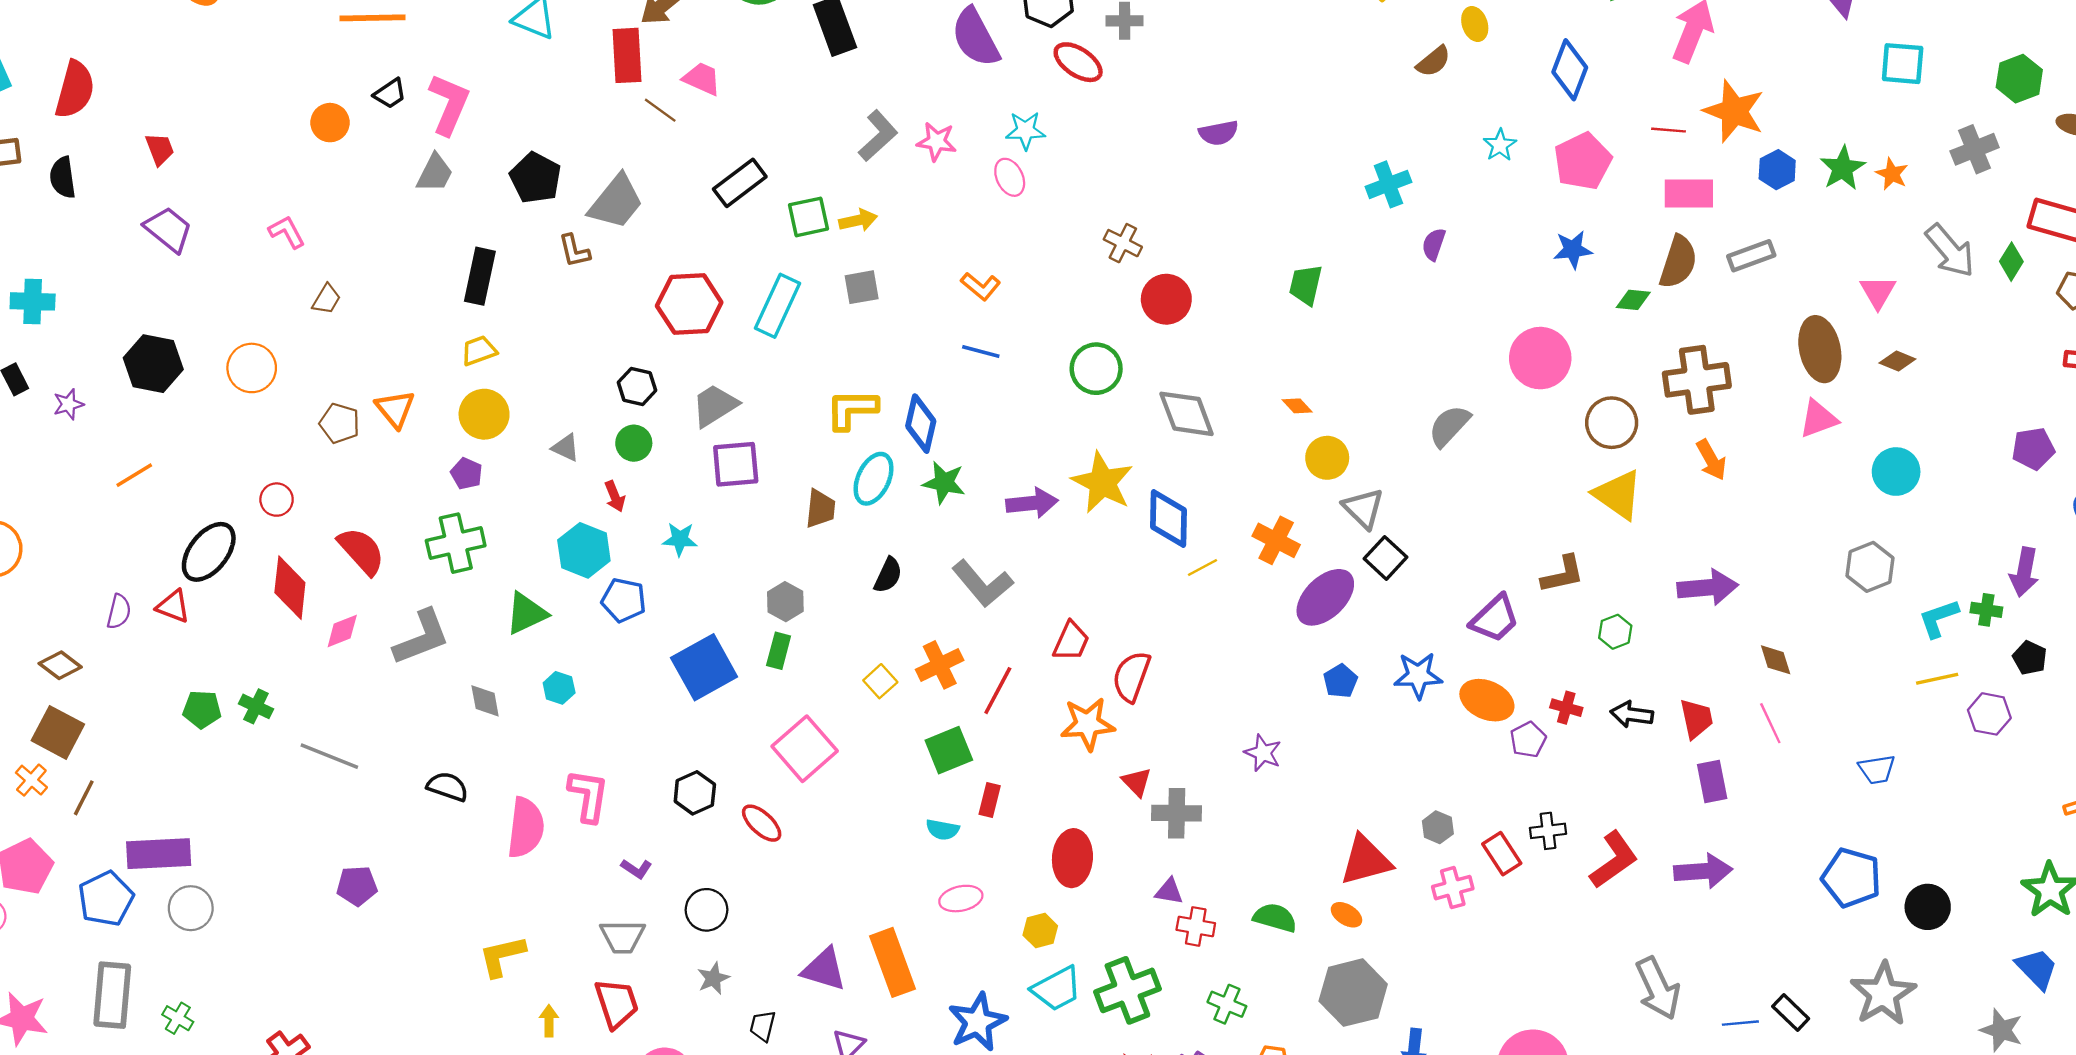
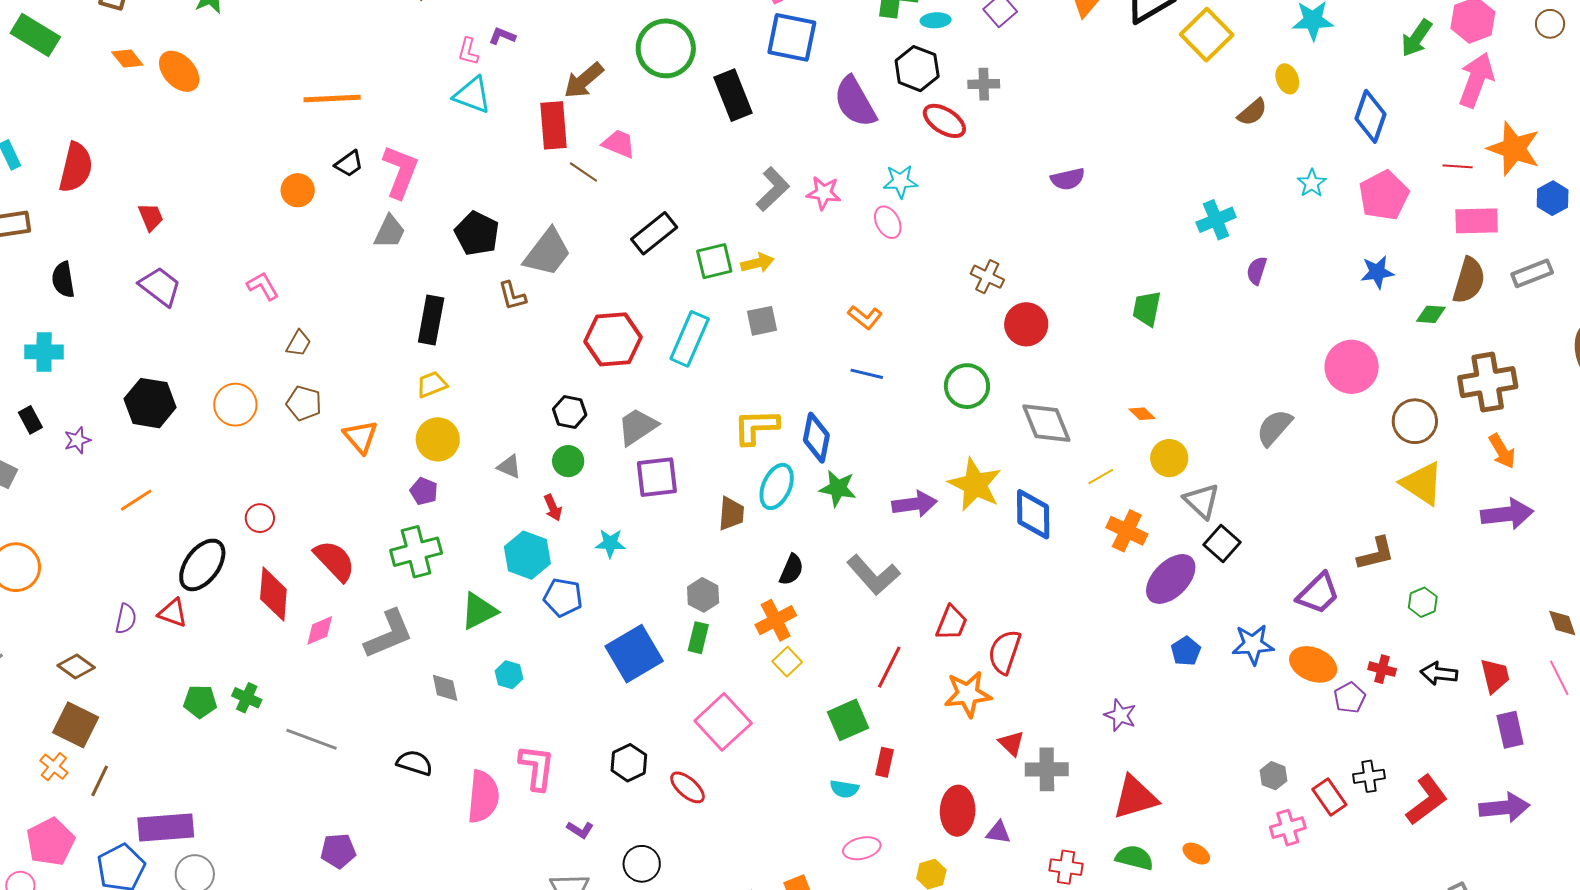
black semicircle: (63, 177) -> (63, 280), moved
brown pentagon: (340, 423) -> (304, 403), moved
yellow line: (1202, 567) -> (1101, 477), moved
purple arrow: (1708, 587) -> (1507, 514), moved
orange cross: (940, 665) -> (776, 620), moved
red triangle: (1366, 860) -> (1135, 797), moved
purple triangle: (1169, 891) -> (998, 832), moved

